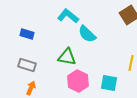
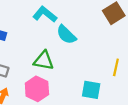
pink hexagon: (78, 81) -> (37, 89), moved

